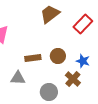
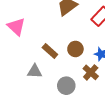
brown rectangle: (33, 58) -> (50, 51), turned 49

